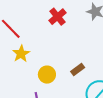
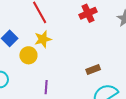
yellow circle: (47, 75) -> (28, 55), moved

